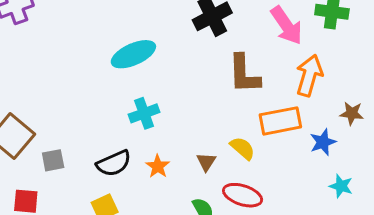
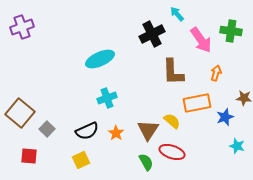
orange arrow: (309, 75) -> (216, 73), size x0.6
gray square: (53, 160) -> (47, 129), turned -35
brown triangle: (206, 162) -> (148, 130), size x1.6

